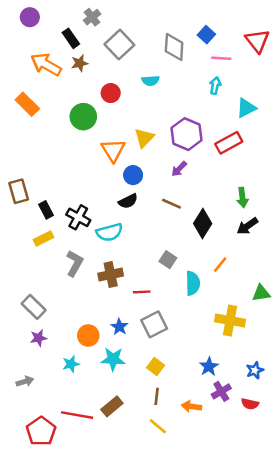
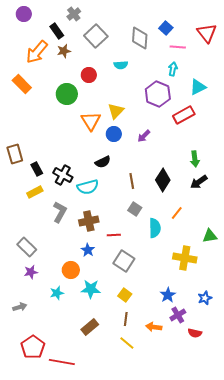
orange arrow: (46, 64) -> (37, 52), turned -80
purple hexagon: (186, 134) -> (158, 94), moved
blue circle: (133, 175) -> (114, 134), moved
brown line: (172, 204) -> (132, 181), moved, turned 56
gray square: (154, 324) -> (124, 261), turned -30
blue star: (119, 327) -> (88, 250), moved
red semicircle: (250, 404) -> (195, 333), moved
red line: (77, 415) -> (62, 362), moved

